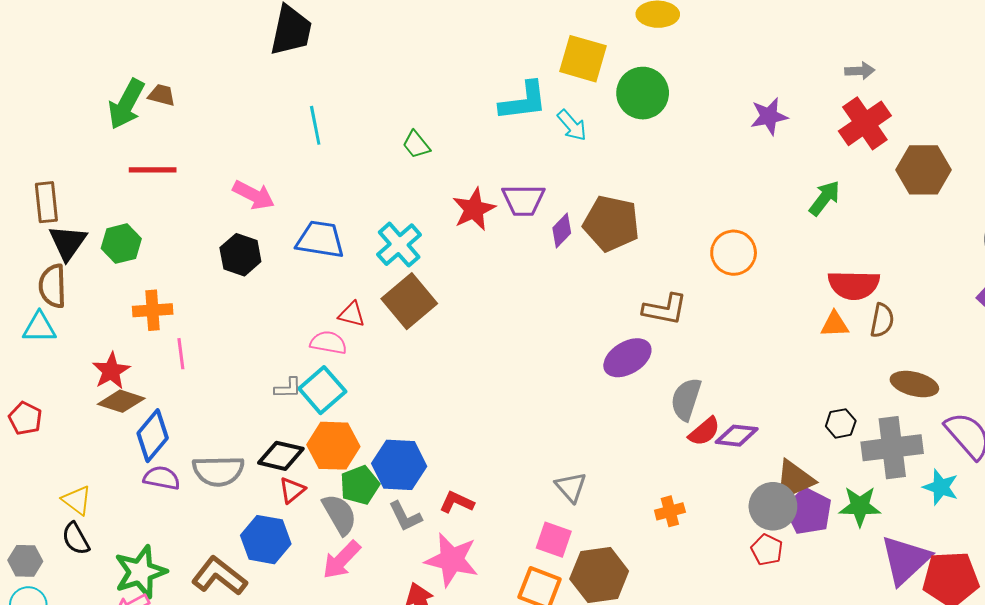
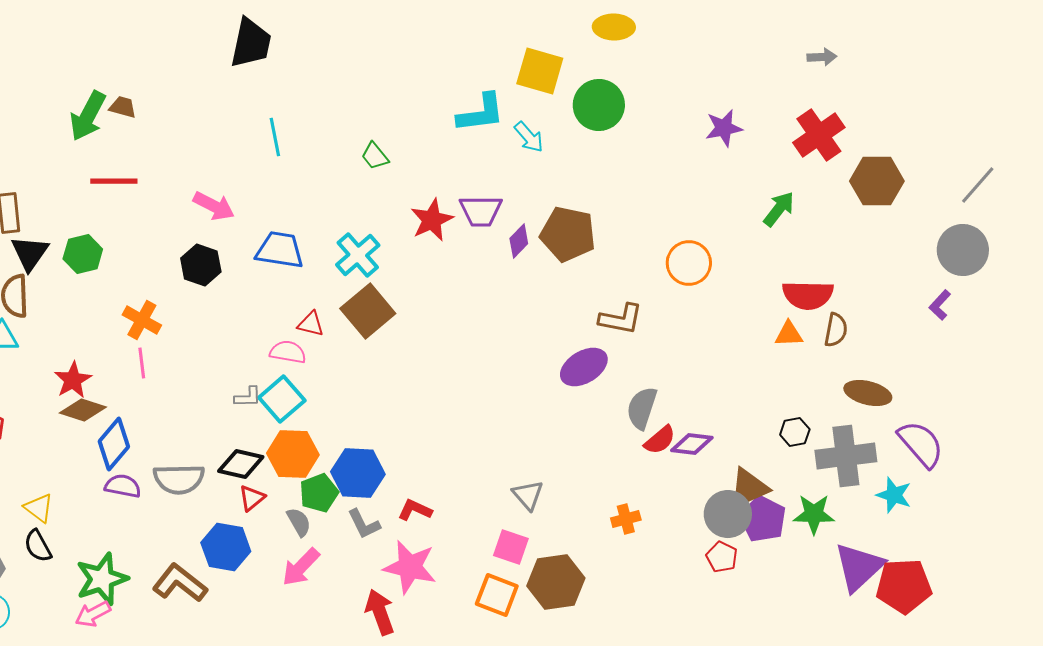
gray arrow: (860, 71) -> (822, 57), moved
orange cross: (153, 310) -> (142, 320), moved, turned 33
gray semicircle: (339, 514) -> (299, 522), size x0.7

